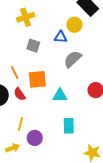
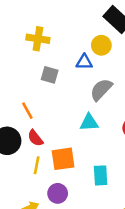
yellow cross: (26, 17) -> (38, 39), turned 30
orange square: (37, 79) -> (63, 159), moved
cyan triangle: (60, 95) -> (89, 122), moved
yellow line: (20, 124) -> (37, 165), moved

